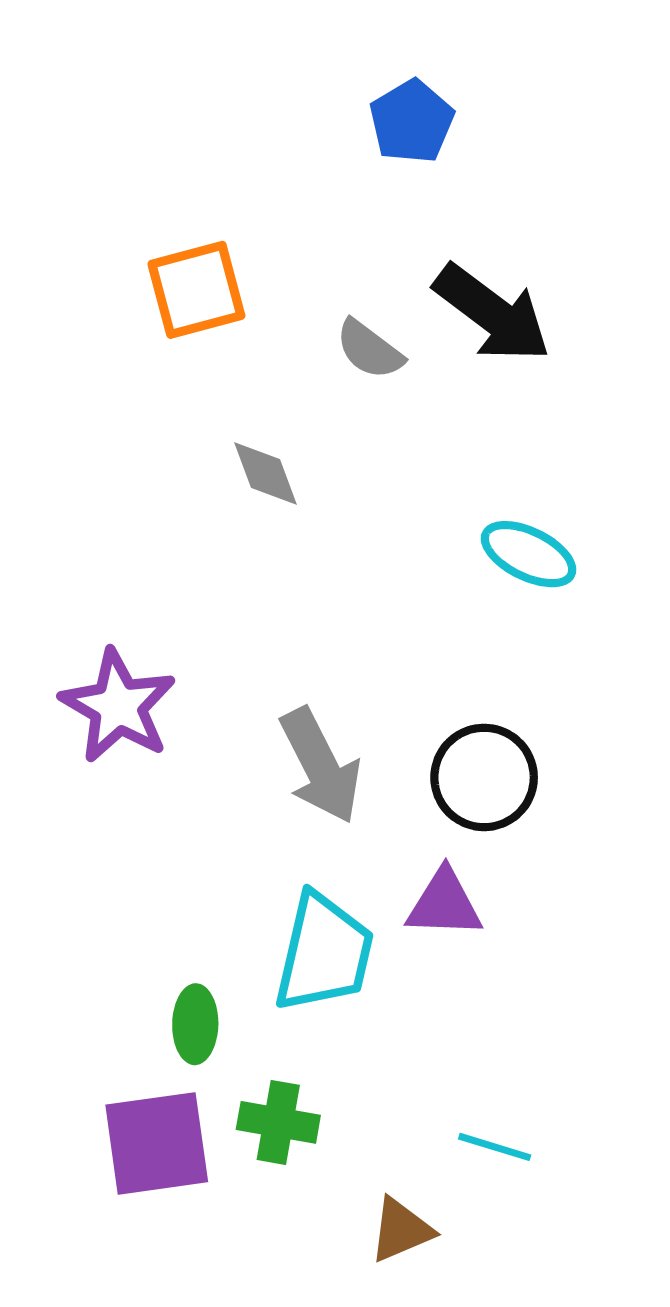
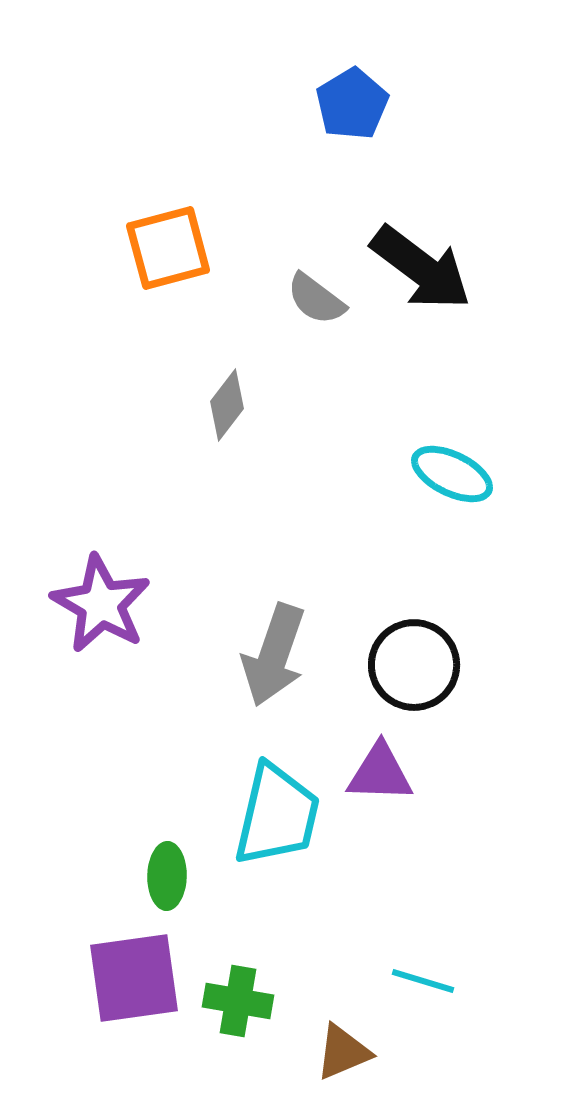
gray diamond: (265, 473) -> (227, 405), turned 58
gray arrow: (320, 766) -> (274, 655), turned 46
green cross: (278, 1122) -> (238, 1001), moved

